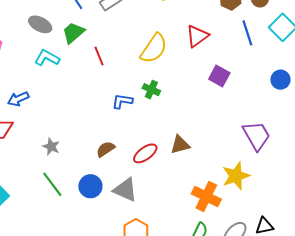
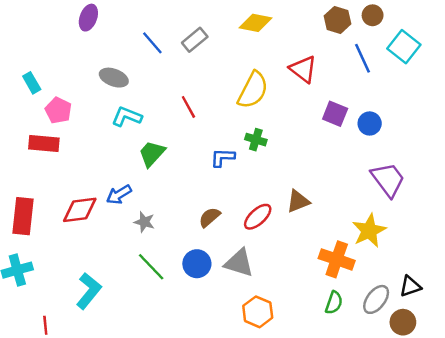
green trapezoid: (73, 33) -> (152, 154), moved
red triangle: (197, 36) -> (303, 69), turned -40
blue circle: (280, 80) -> (370, 123), moved
blue arrow: (18, 99) -> (119, 195), moved

